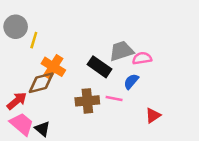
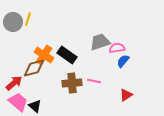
yellow line: (34, 40) -> (28, 19), moved
black rectangle: (100, 67) -> (67, 55), moved
blue semicircle: (131, 81) -> (123, 61), moved

